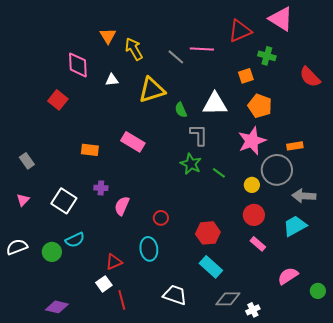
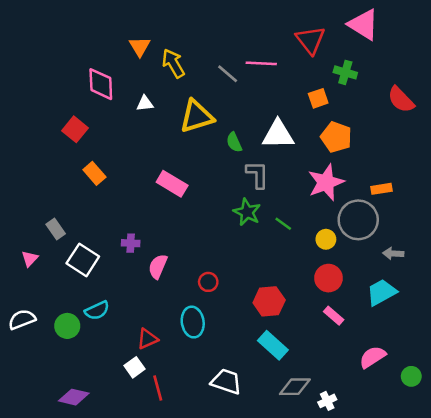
red triangle: (240, 31) -> (310, 40), turned -45
orange rectangle: (90, 150) -> (94, 173), moved, turned 42
gray rectangle: (27, 161) -> (56, 229), moved
gray arrow: (304, 196) -> (393, 253), size x0.7

